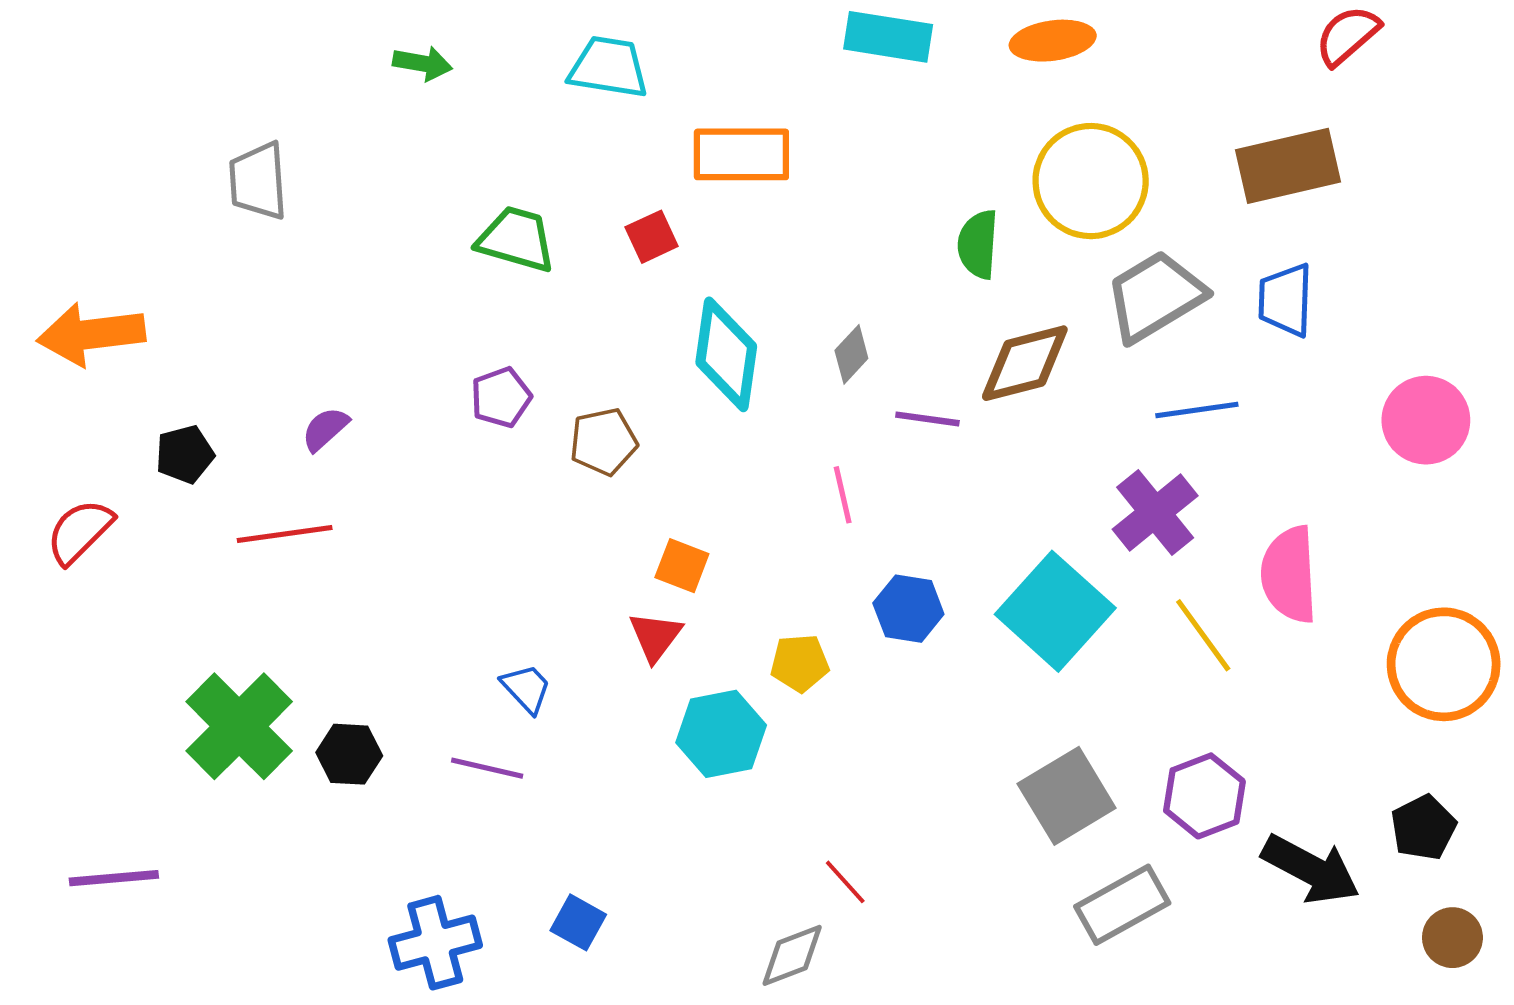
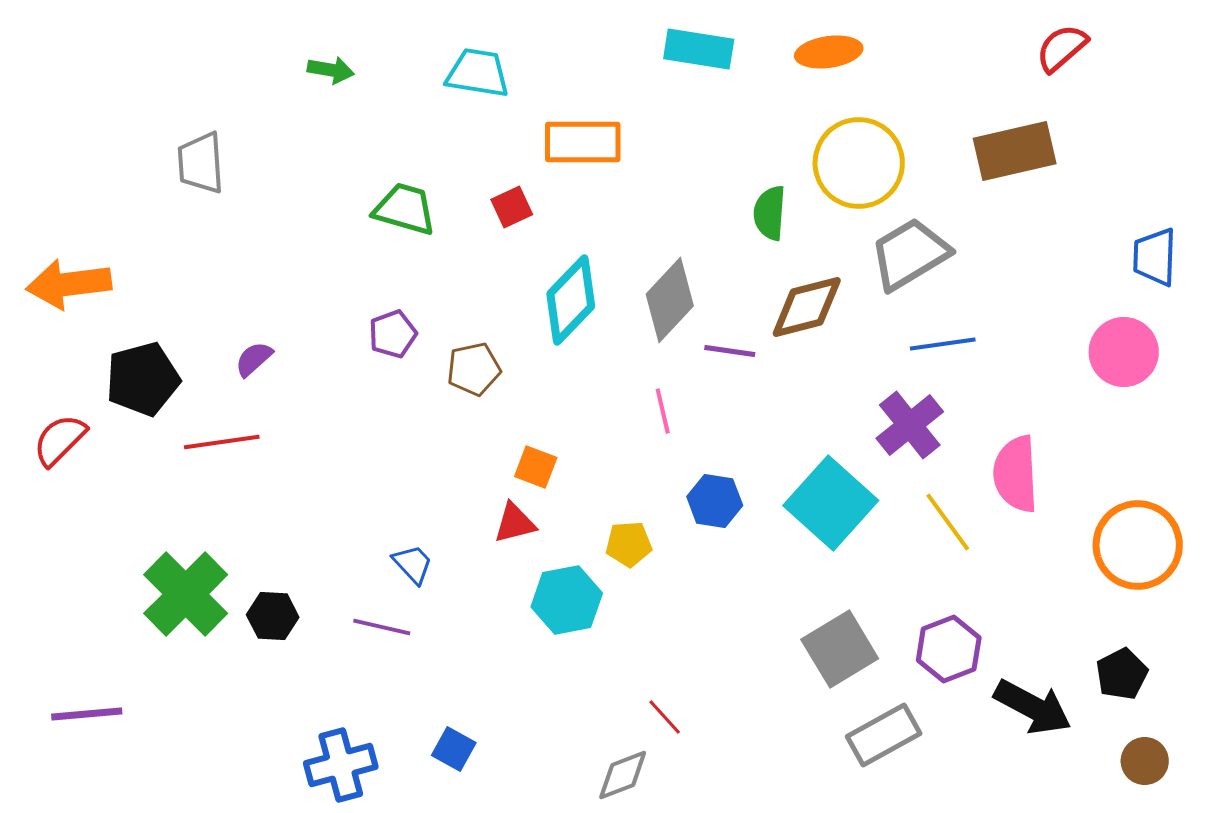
blue trapezoid: (1285, 300) -> (1155, 257), moved
cyan diamond: (726, 354) -> (571, 300), turned 36
gray diamond: (851, 354) -> (670, 300), size x1.8
black pentagon: (185, 454) -> (143, 379), size x1.6
red triangle: (655, 636) -> (515, 523), turned 39

